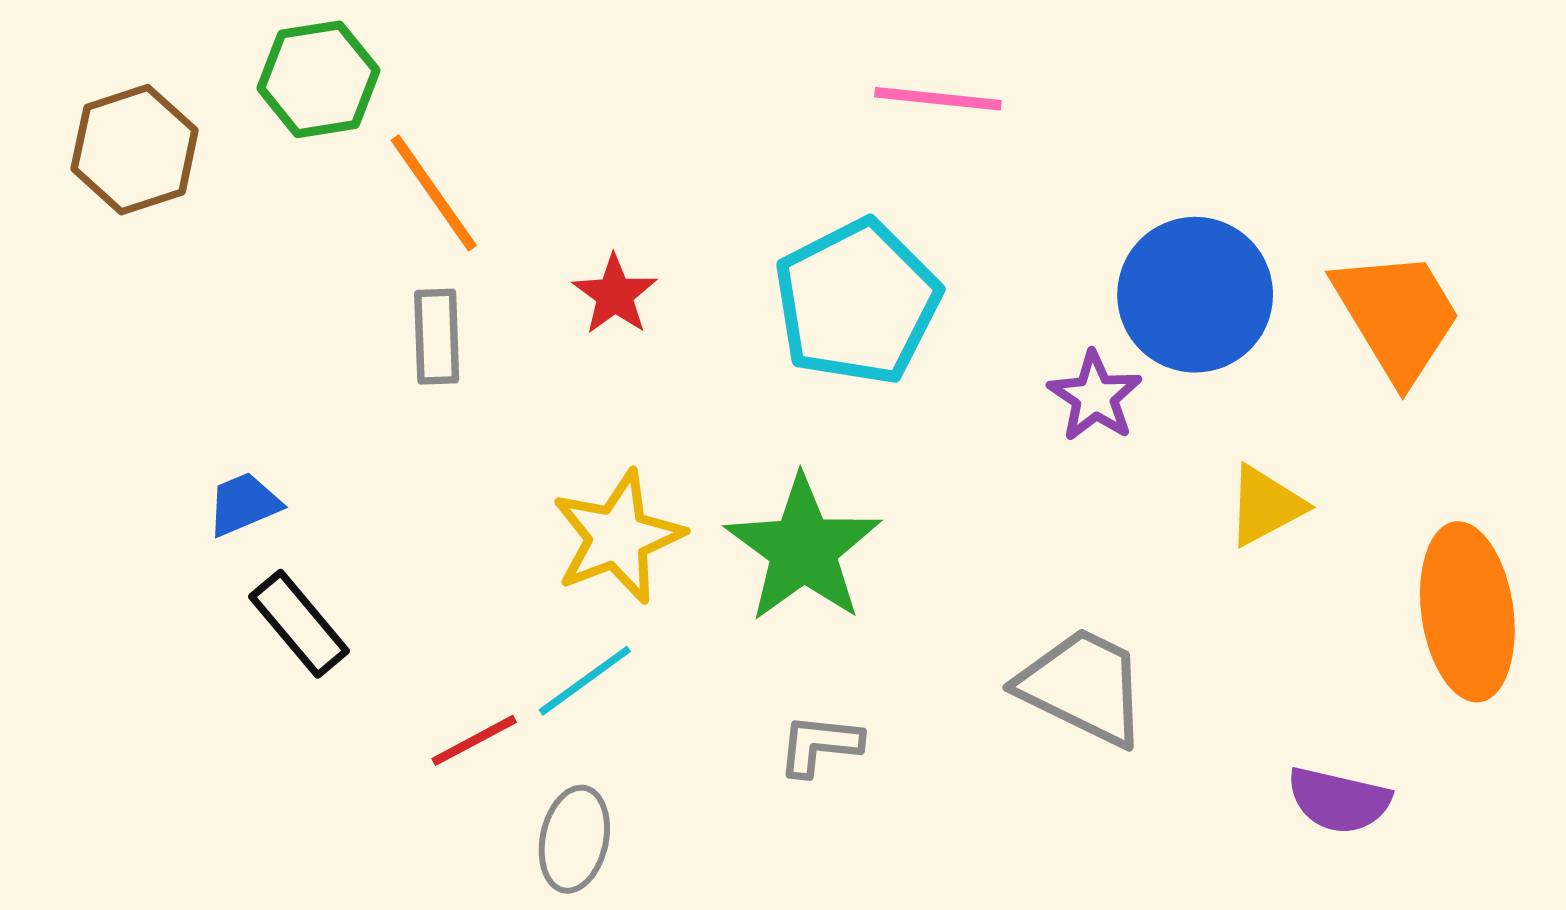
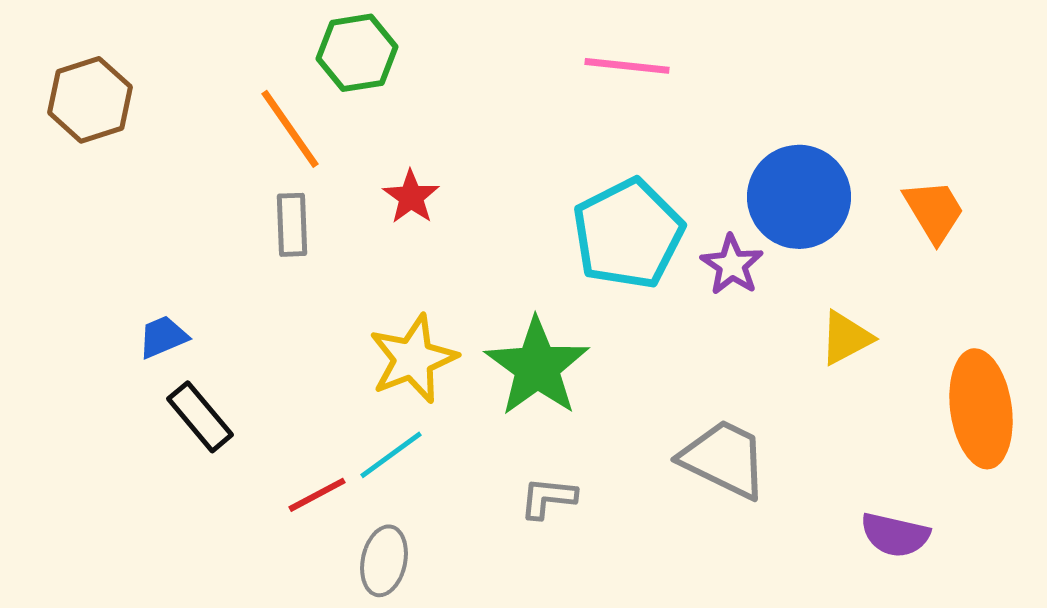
green hexagon: (319, 79) -> (357, 53), moved
cyan pentagon: (857, 302) -> (628, 234), moved
orange trapezoid: (1397, 316) -> (934, 211), size x0.7

